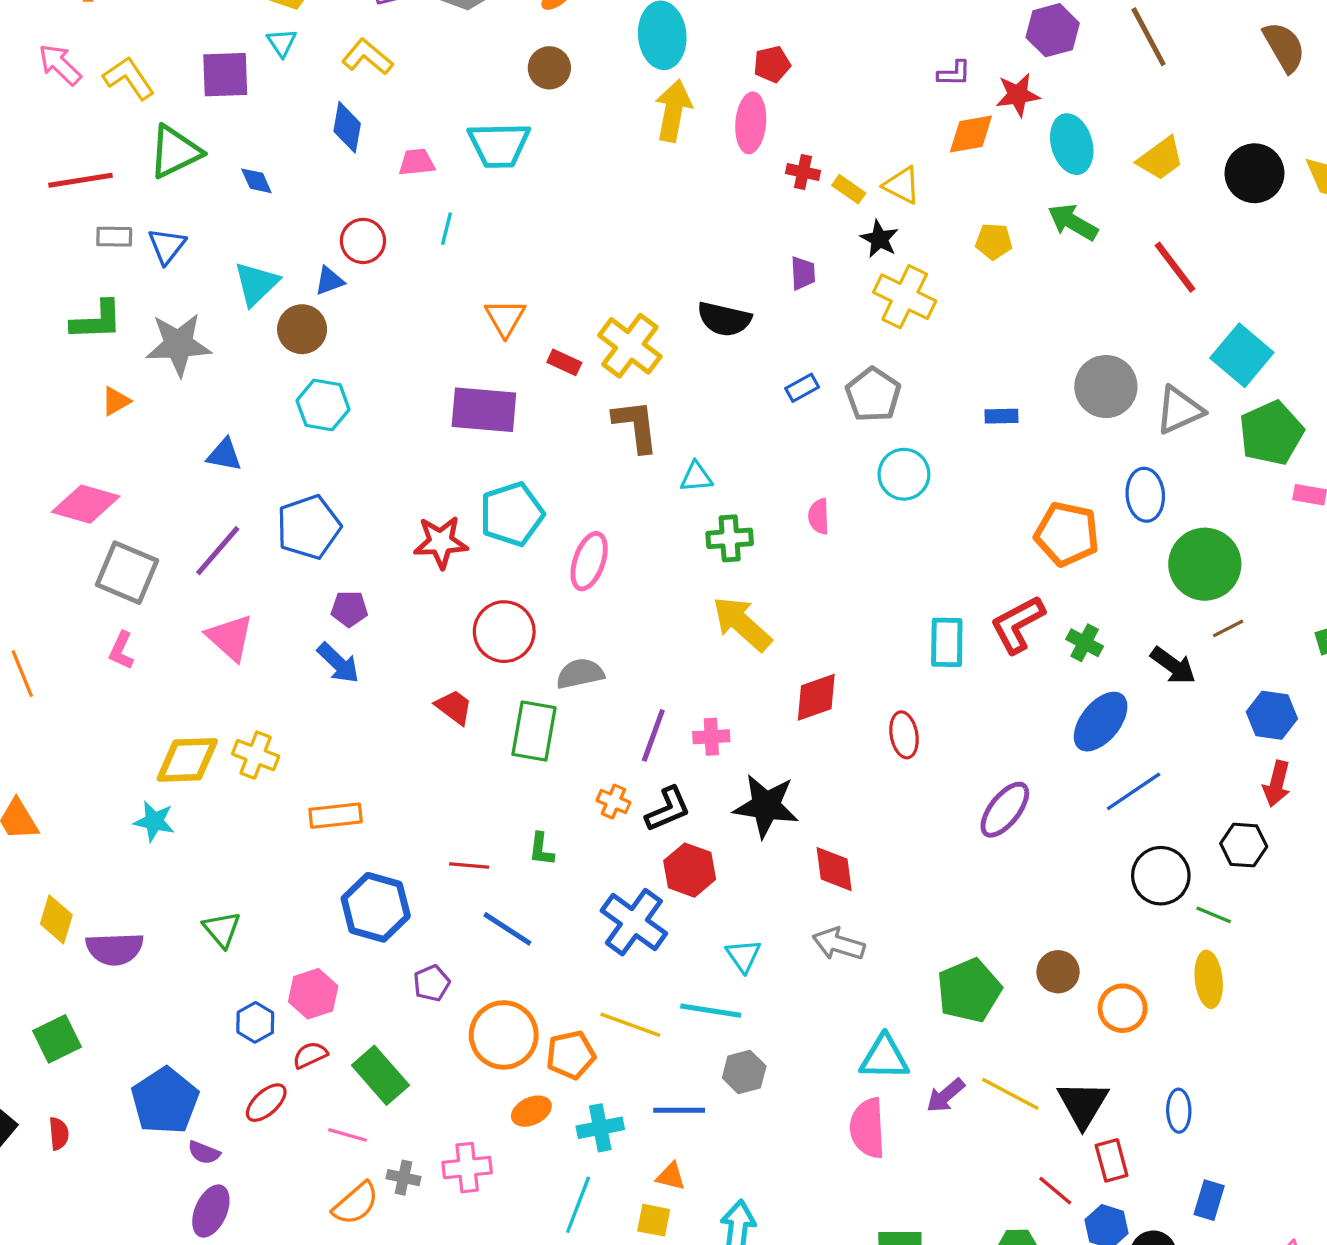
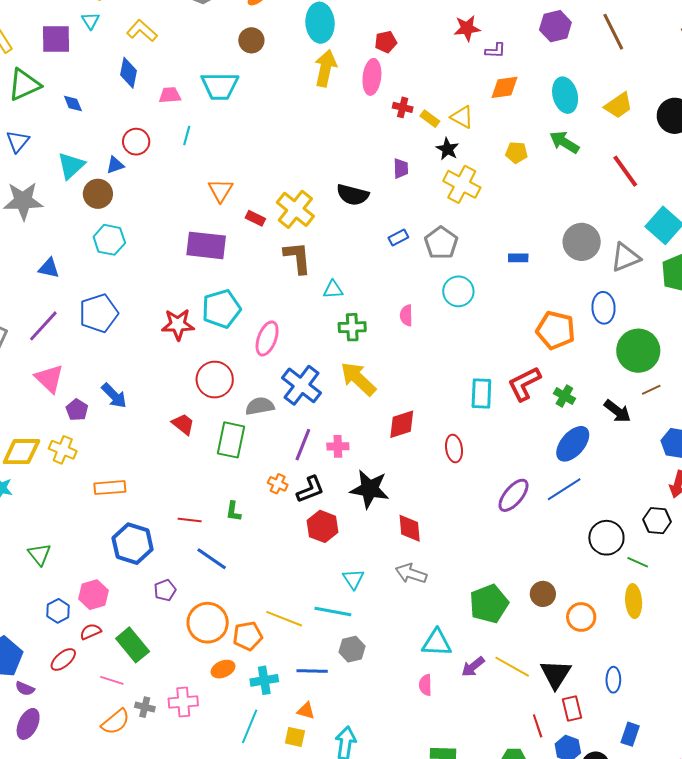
red star: (1018, 95) -> (467, 28), moved
purple pentagon: (349, 609) -> (77, 410), moved, turned 30
blue line: (1134, 791) -> (564, 489), moved
blue cross: (634, 922) -> (302, 385), moved
pink semicircle: (867, 1128) -> (425, 685), size x0.6
red line: (1055, 1191) -> (538, 726), turned 30

